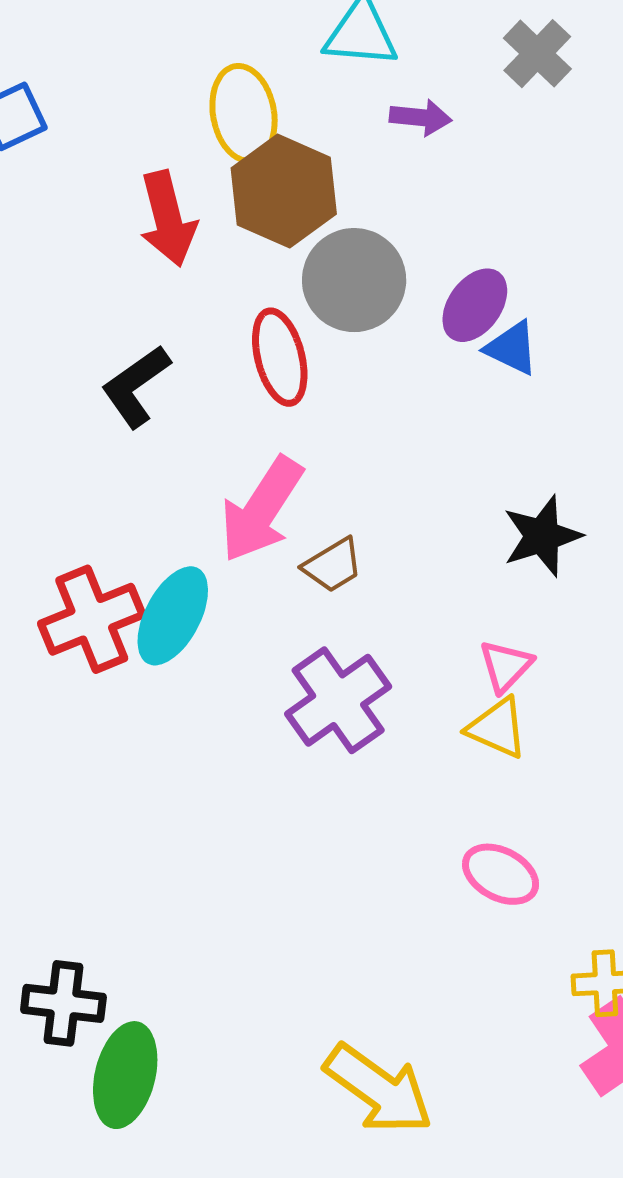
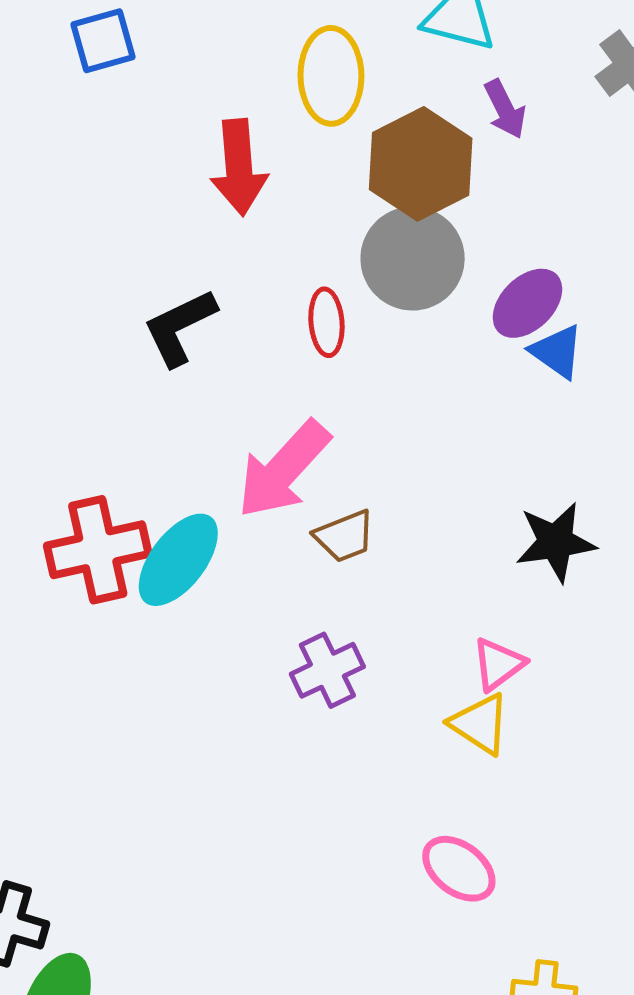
purple arrow: (421, 117) -> (505, 109), turned 48
brown hexagon: (284, 191) -> (421, 164), moved
red ellipse: (280, 357) -> (326, 322), size x0.7
purple cross: (338, 700) -> (327, 670), size x0.7

